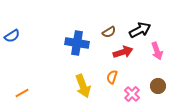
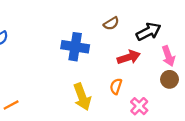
brown semicircle: (109, 32) -> (111, 23), moved
brown circle: (158, 86) -> (170, 79), moved

